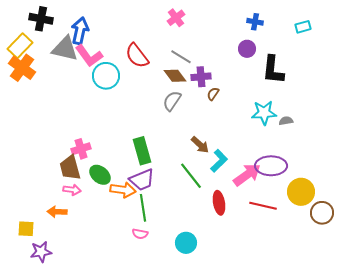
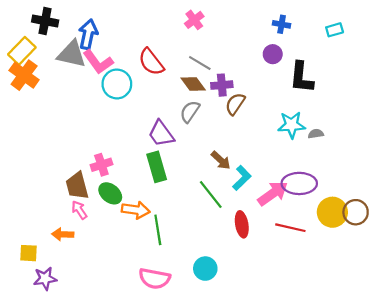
brown semicircle: (213, 94) -> (235, 104), size x1.5
pink cross: (81, 149) -> (101, 165), moved
purple trapezoid: (142, 180) -> (161, 134), moved, turned 76
pink arrow: (72, 190) -> (79, 210), turned -132
brown circle: (322, 213) -> (356, 212), moved
pink semicircle: (140, 234) -> (154, 278), moved, size x1.8

